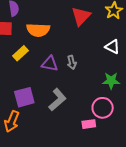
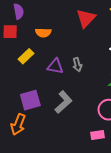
orange semicircle: (38, 30) -> (43, 33), size x0.7
pink rectangle: (89, 124) -> (97, 135), moved

